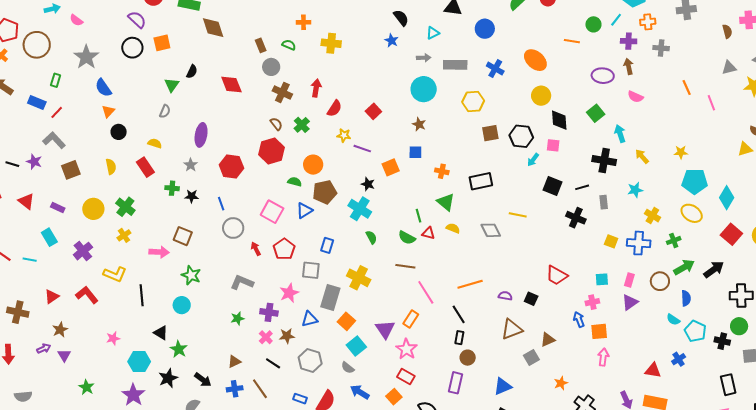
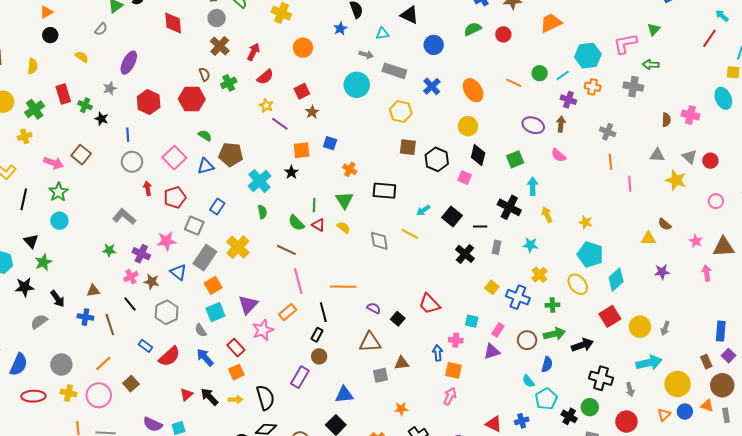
gray cross: (661, 48) -> (608, 132), moved
brown star: (419, 124) -> (312, 112), moved
cyan arrow: (533, 160) -> (423, 210), moved
orange circle: (313, 165) -> (303, 48), moved
red rectangle: (145, 167) -> (63, 94), moved
black star: (368, 184) -> (291, 172), moved
green star: (191, 275) -> (58, 192), moved
blue triangle: (310, 319) -> (178, 272), turned 36
orange rectangle: (411, 319) -> (288, 312), moved
red rectangle: (406, 377) -> (236, 348), moved

